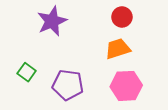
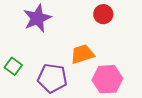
orange trapezoid: (118, 49) -> (82, 54), moved

